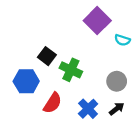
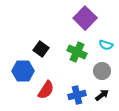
cyan semicircle: (122, 40) -> (106, 45), moved
green cross: (71, 70) -> (77, 52), moved
blue cross: (88, 109) -> (77, 95), turned 30

